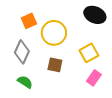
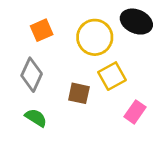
yellow circle: (54, 33) -> (95, 37), moved
yellow square: (89, 53) -> (112, 76), moved

